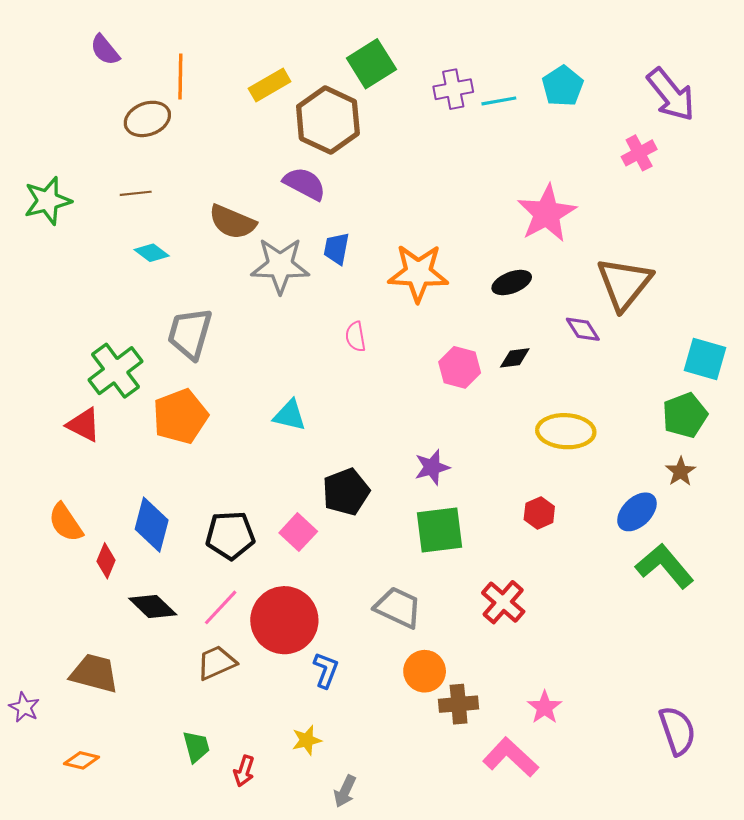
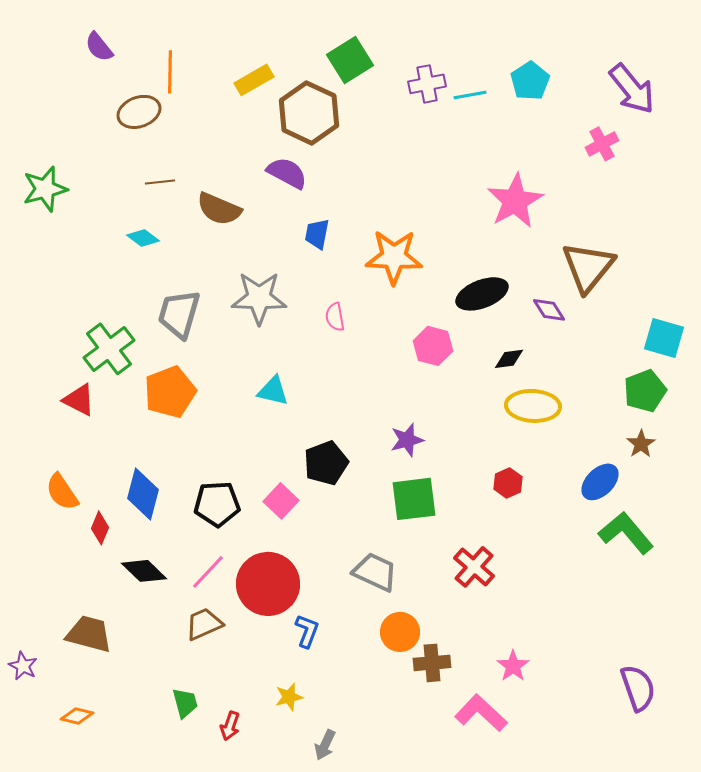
brown line: (136, 193) -> (160, 182), moved
gray star: (280, 266) -> (259, 298), moved
black ellipse: (512, 282) -> (482, 294), moved, size x1.4
black diamond: (515, 358) -> (509, 359), moved

